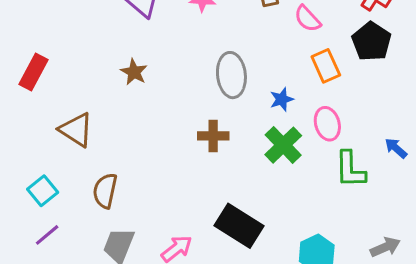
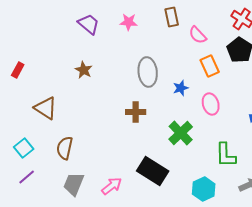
red rectangle: (33, 72) -> (18, 70), size x0.7
green cross: (283, 145) -> (181, 133), moved
green L-shape: (350, 169) -> (226, 155), moved

